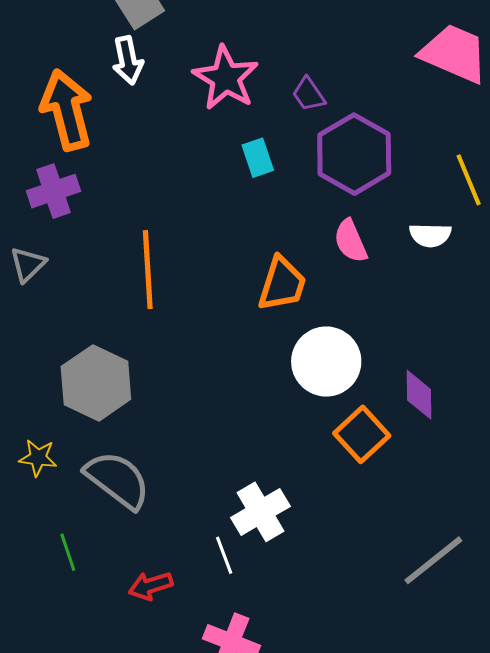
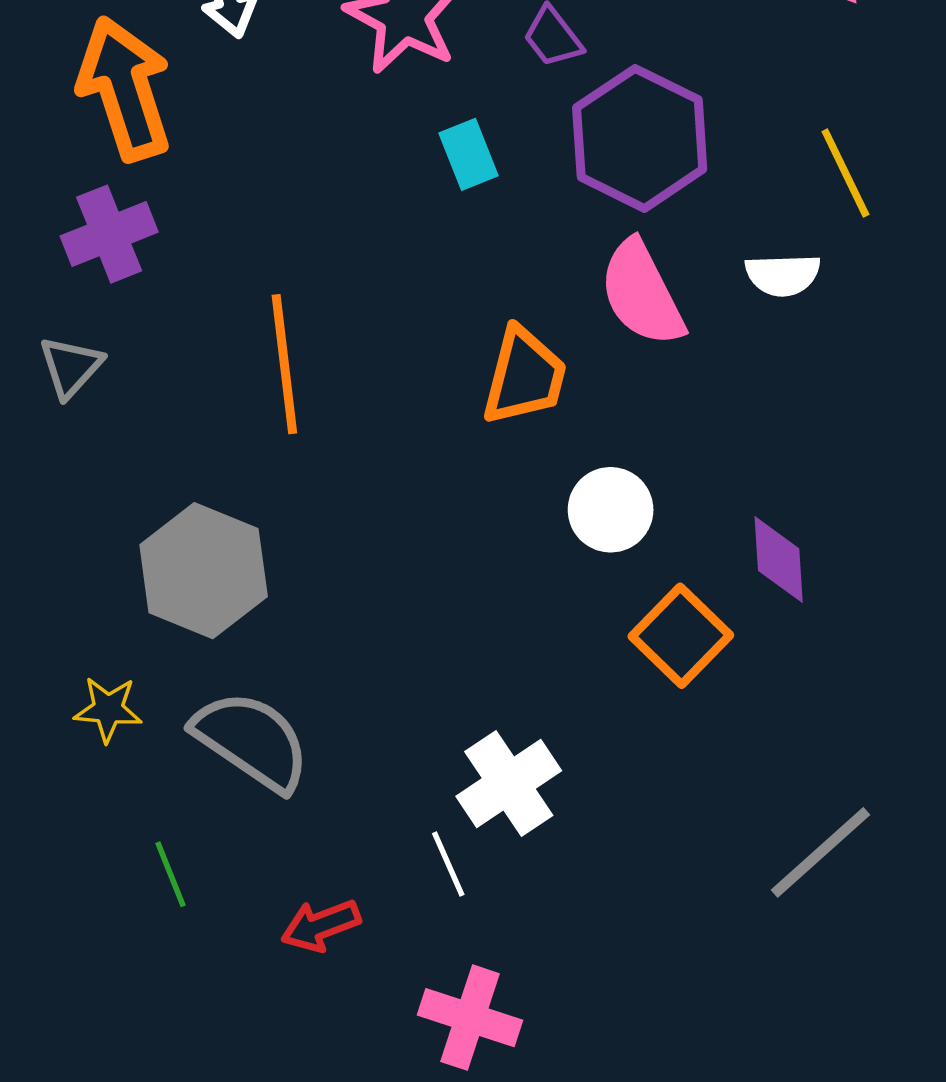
pink semicircle: (351, 241) -> (642, 293), size x1.4
white circle: (326, 362) -> (611, 510), size x0.7

